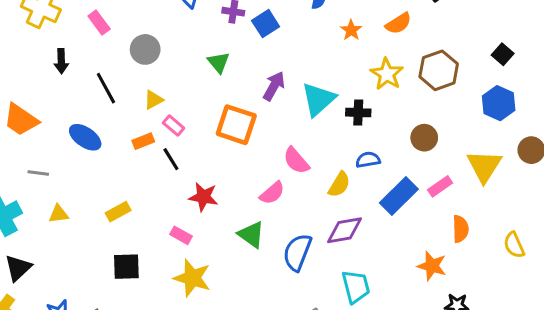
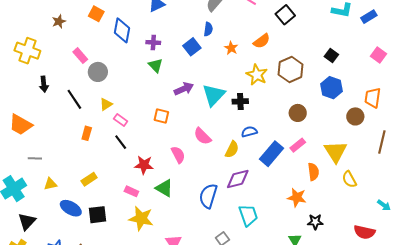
pink rectangle: (99, 23) -> (80, 56), moved
blue square: (266, 24) -> (192, 47), moved
green triangle: (219, 62) -> (156, 65), moved
purple arrow: (274, 86) -> (184, 89), turned 42
orange square: (236, 125) -> (161, 116), size x0.6
blue ellipse: (85, 137) -> (71, 208), moved
brown circle: (424, 138) -> (298, 113), moved
orange rectangle: (143, 141) -> (87, 133), moved, turned -48
yellow triangle: (484, 166) -> (336, 152), moved
pink semicircle: (272, 193) -> (178, 155), moved, turned -72
green triangle: (251, 234) -> (164, 188), moved

